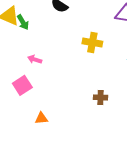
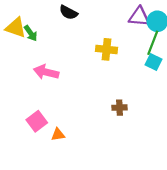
pink arrow: (35, 59) -> (46, 72), size x1.6
pink square: (22, 85) -> (37, 121), moved

